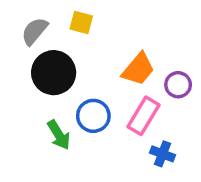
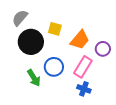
yellow square: (81, 22) -> (55, 29), moved
blue cross: (163, 154) -> (84, 89), moved

